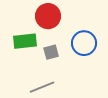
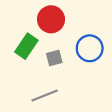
green rectangle: (25, 41) -> (26, 46), turned -50

